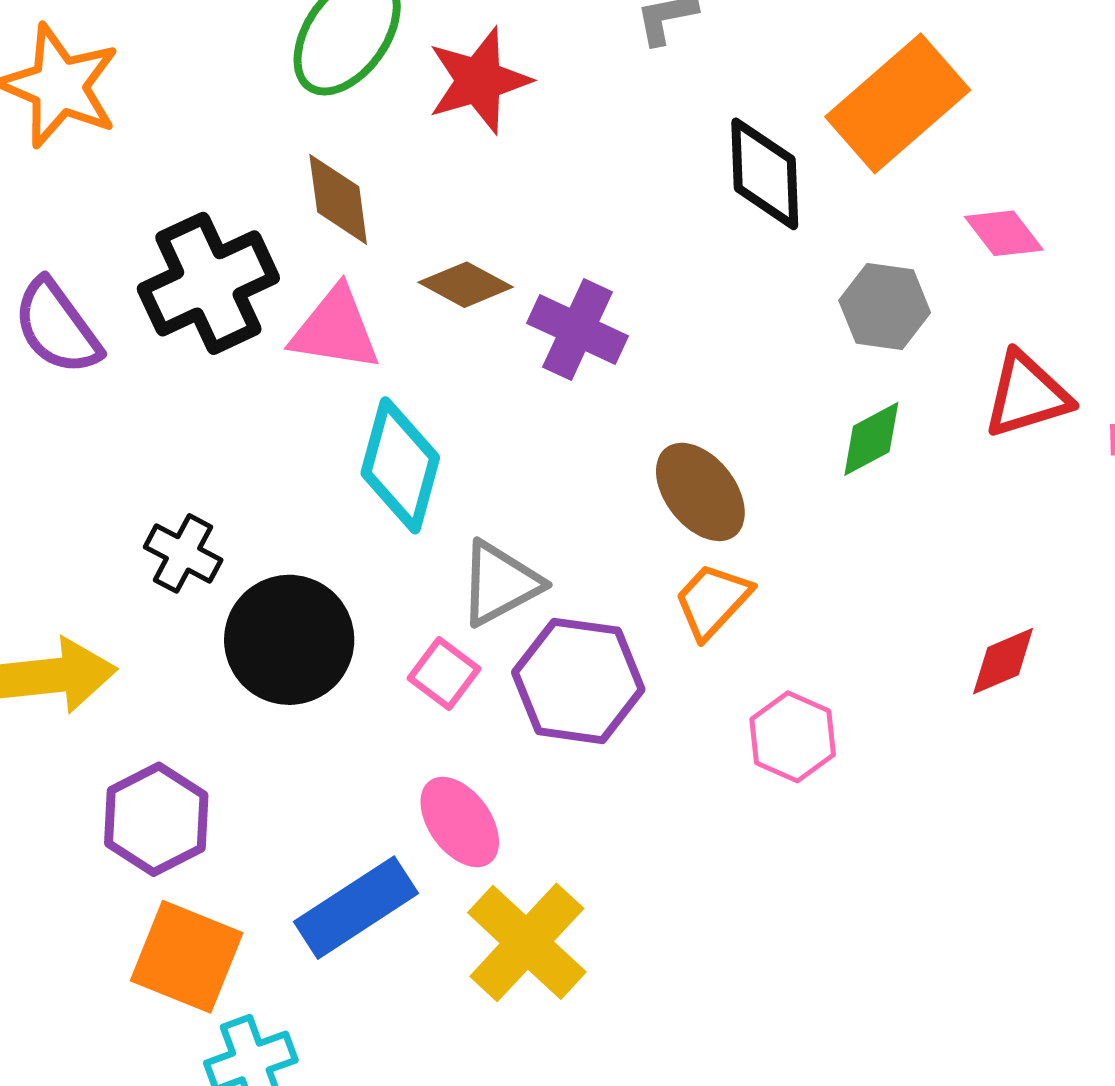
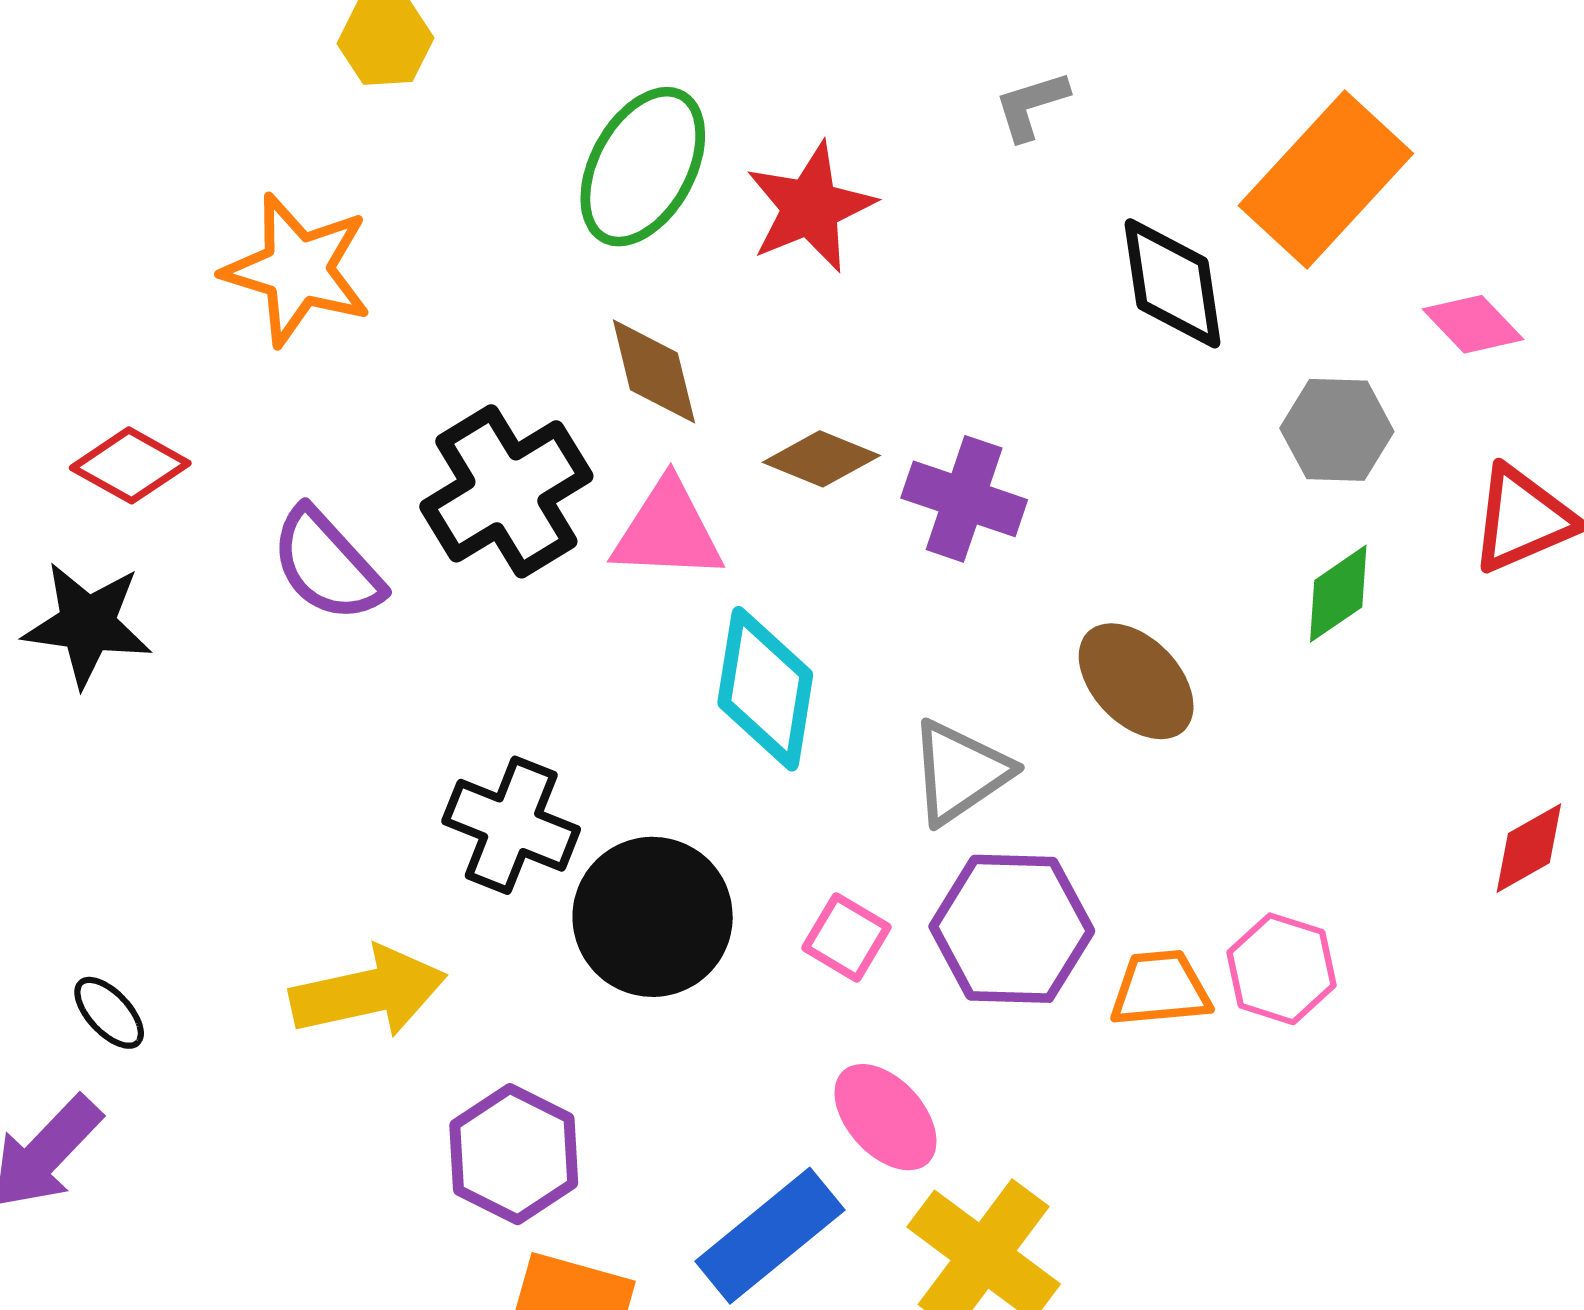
black cross: (183, 553) -> (511, 825), size x1.4
gray triangle: (500, 583) -> (960, 772), moved
orange trapezoid: (713, 601) -> (1160, 989), moved, turned 48

